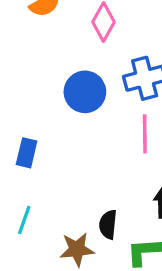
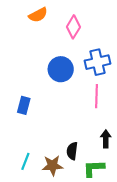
cyan line: (24, 220) -> (25, 161), moved

